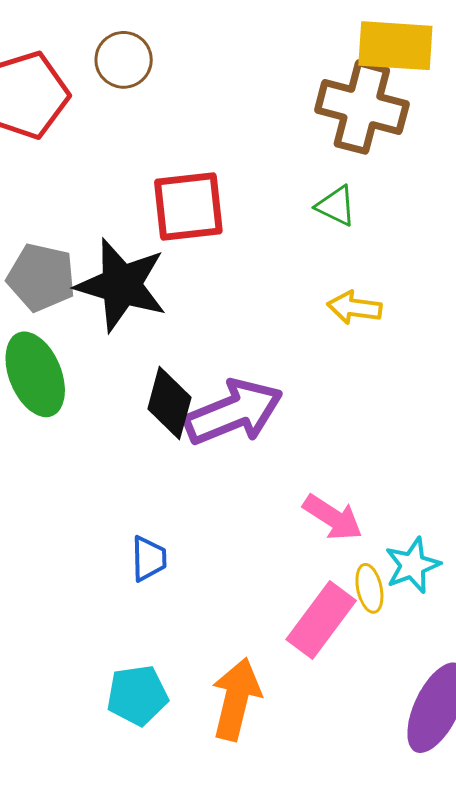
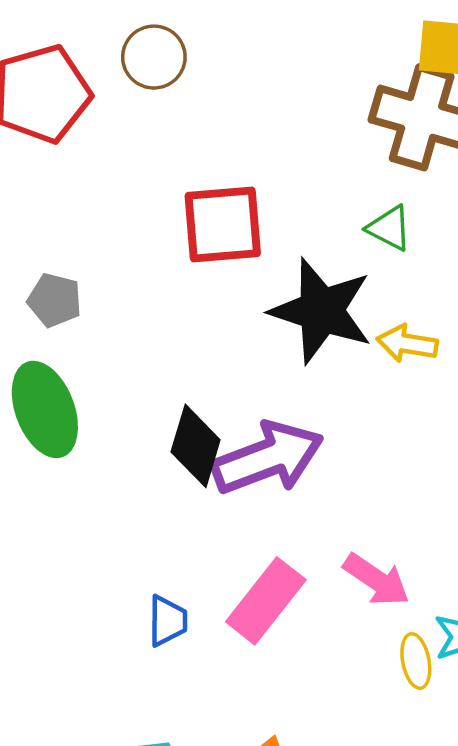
gray pentagon: (41, 277) -> (55, 300), size x0.7
black star: (121, 285) -> (321, 311), moved
pink rectangle: (321, 620) -> (266, 601), moved

